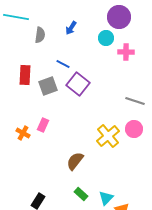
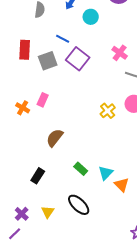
cyan circle: (106, 38) -> (91, 17), moved
pink cross: (126, 52) -> (120, 53), moved, turned 35
yellow cross: (108, 136) -> (108, 111), size x0.7
brown semicircle: (75, 161) -> (55, 138), moved

